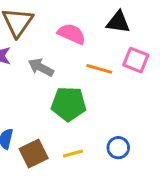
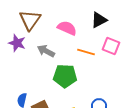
black triangle: (118, 22) -> (99, 20), turned -36

